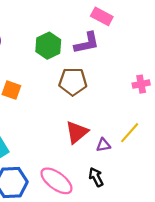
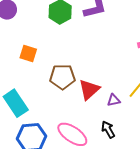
brown pentagon: (73, 82) -> (62, 77), moved

